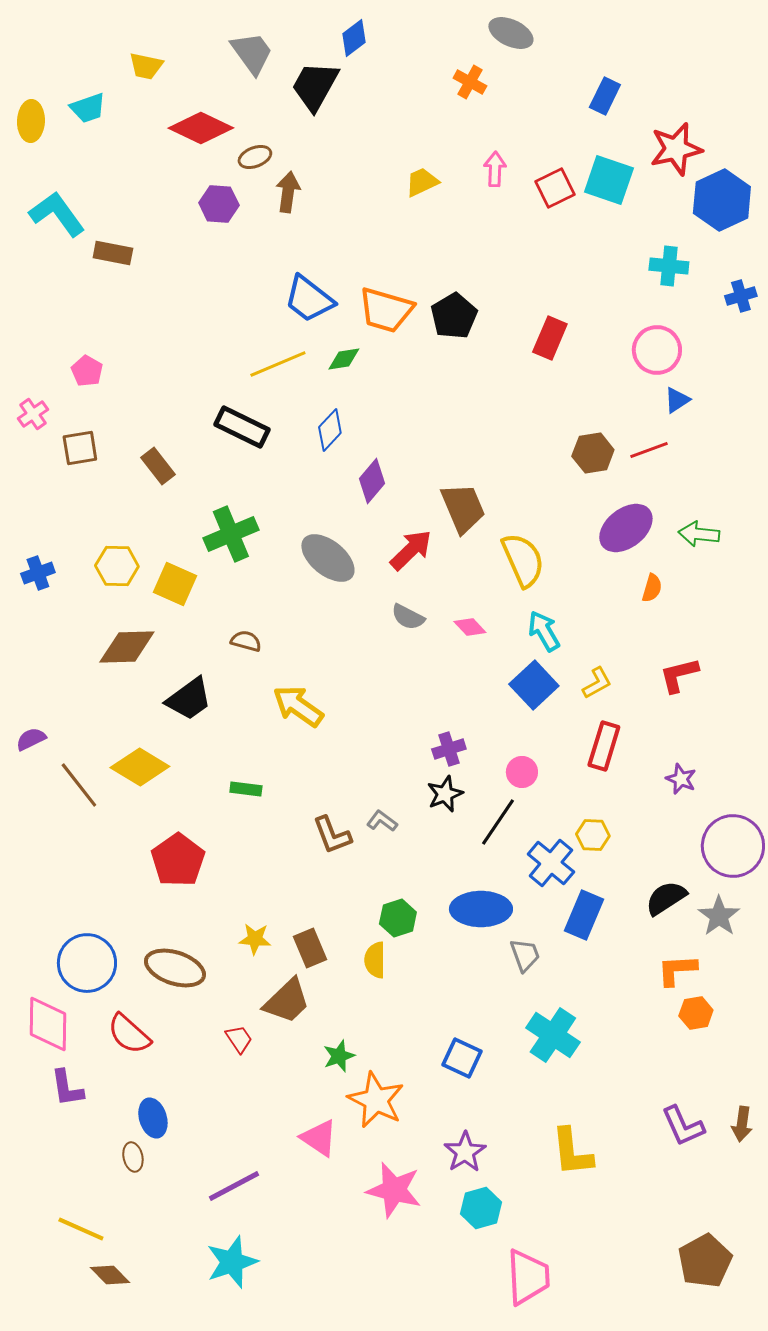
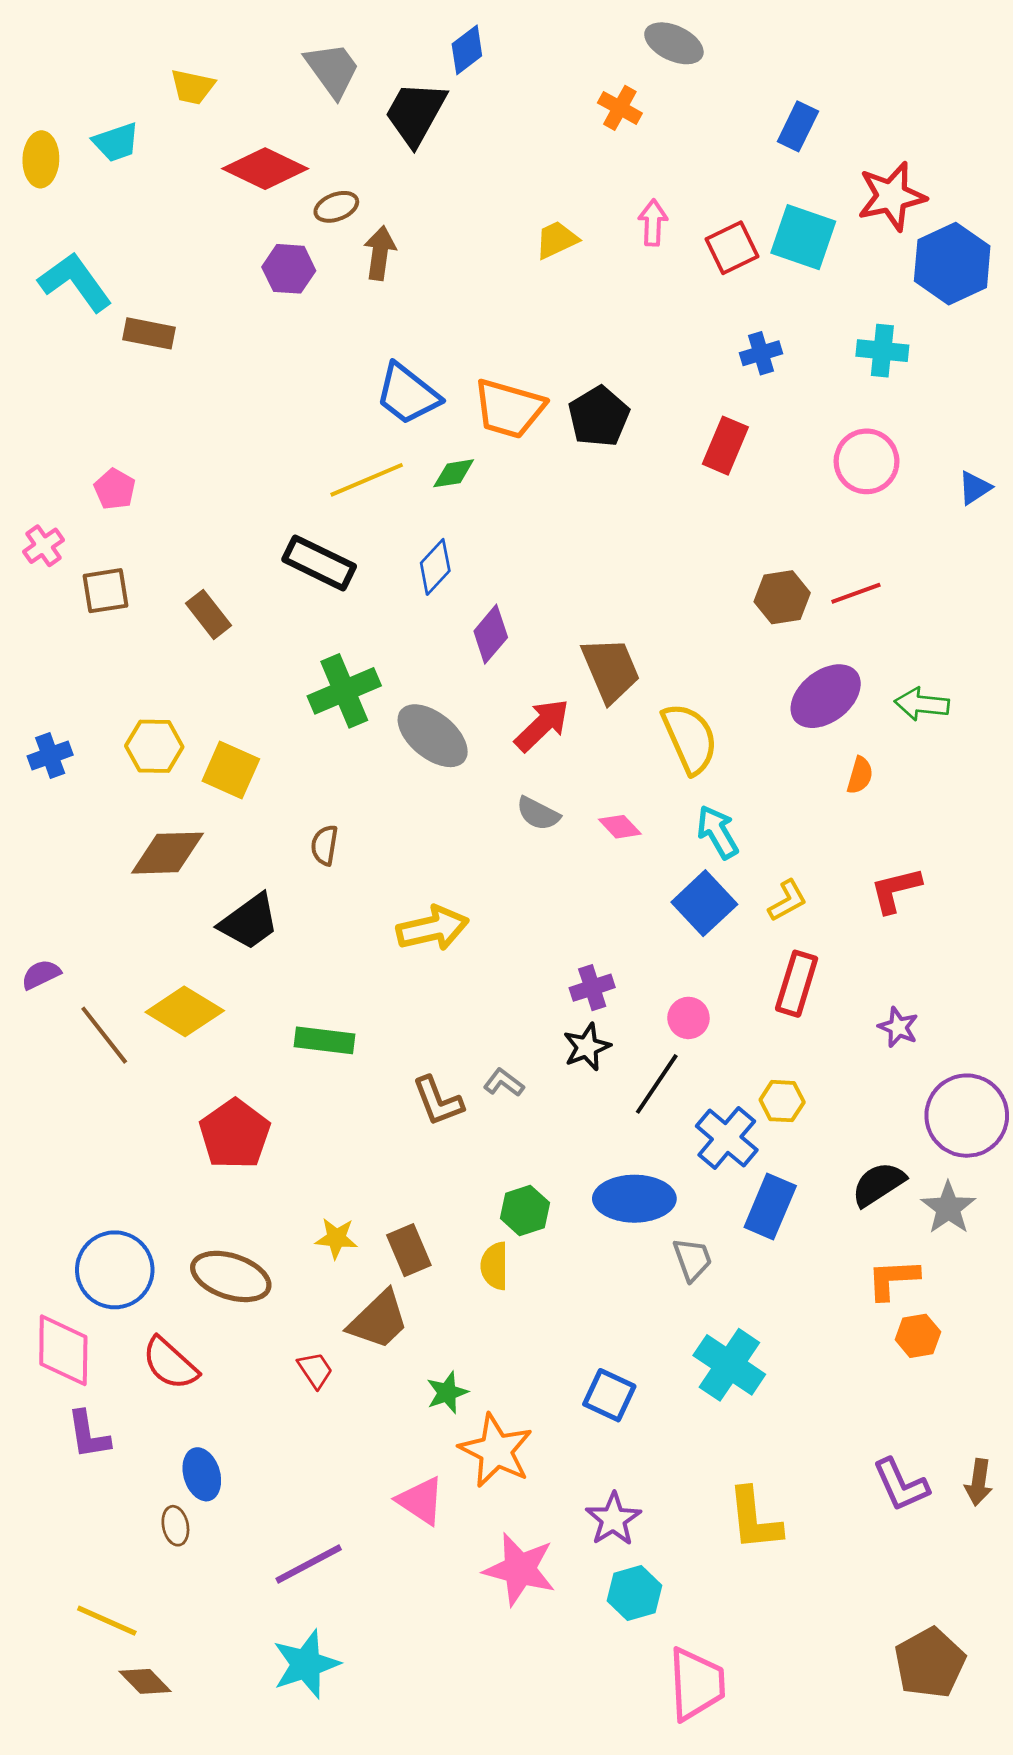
blue cross: (741, 296) -> (761, 353), moved
blue triangle: (677, 400) -> (975, 488), moved
green cross: (231, 534) -> (344, 691), moved
brown semicircle: (246, 641) -> (324, 845), turned -96
yellow arrow: (298, 706) -> (433, 928), moved, turned 132
green rectangle: (246, 789) -> (324, 1040), size x1.4

